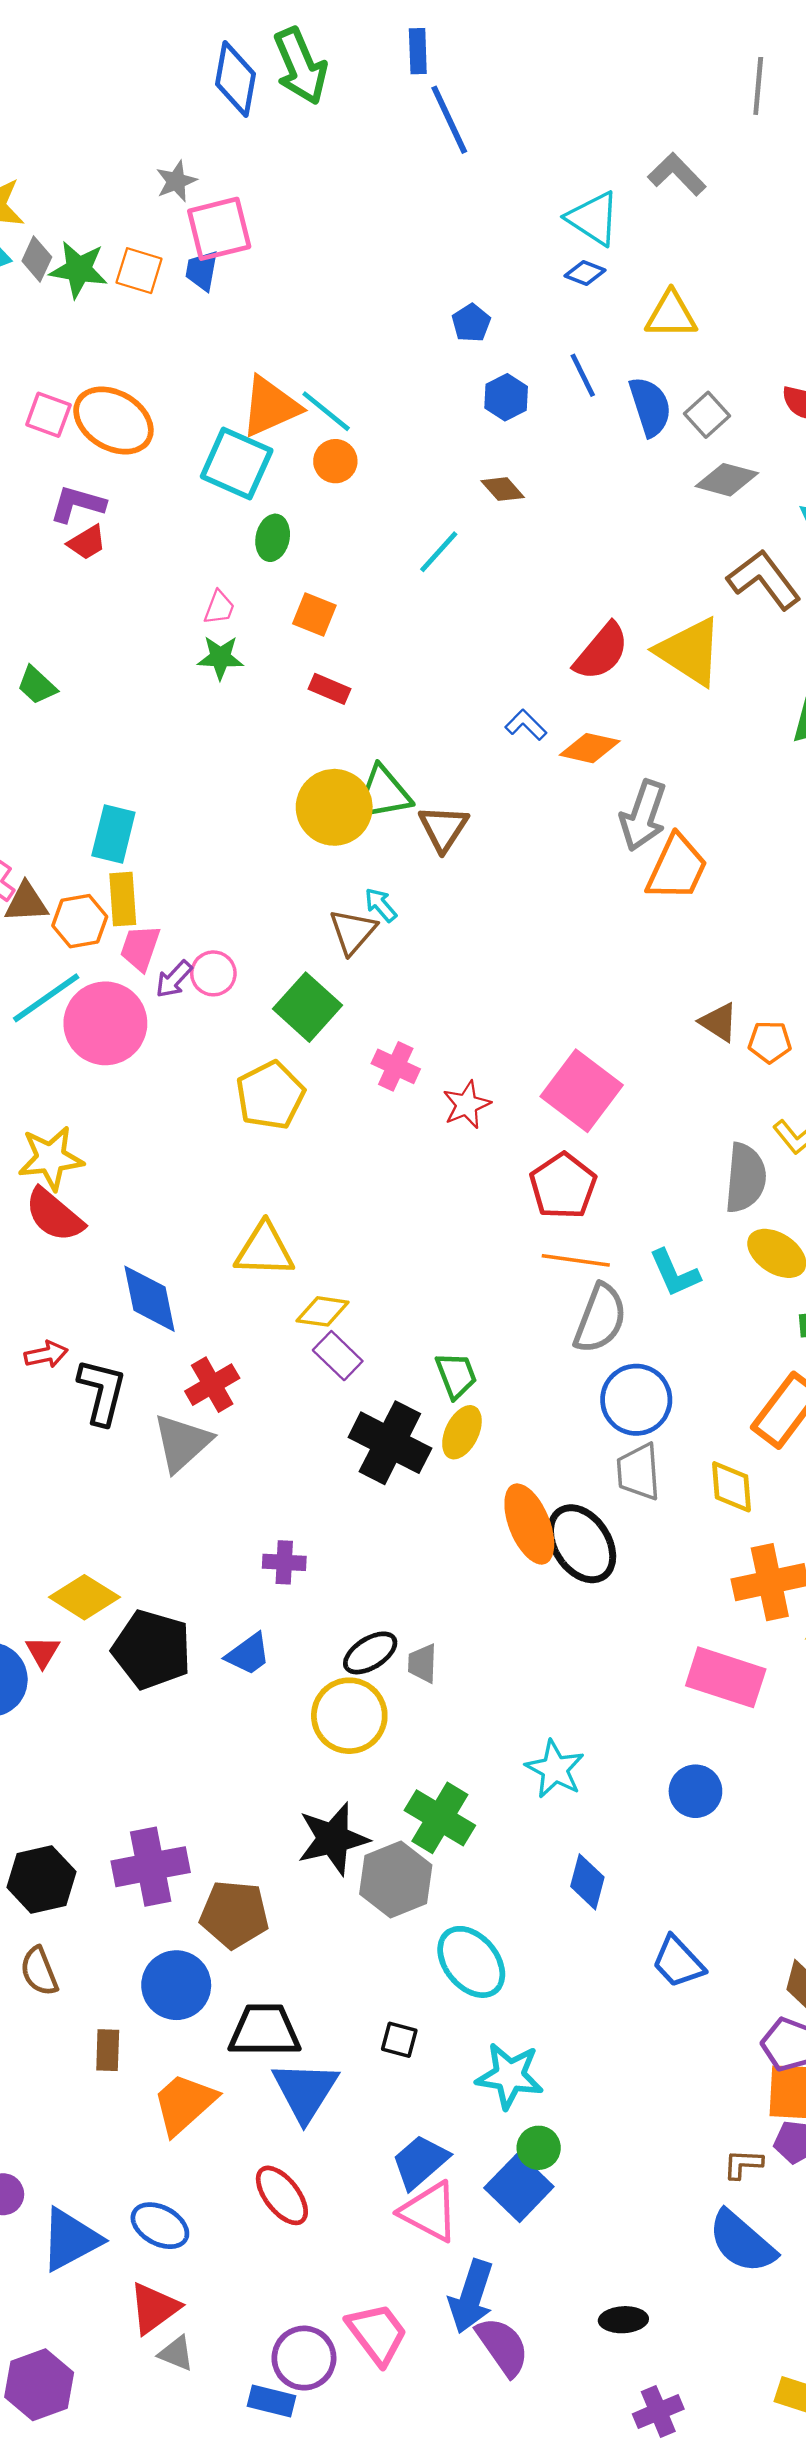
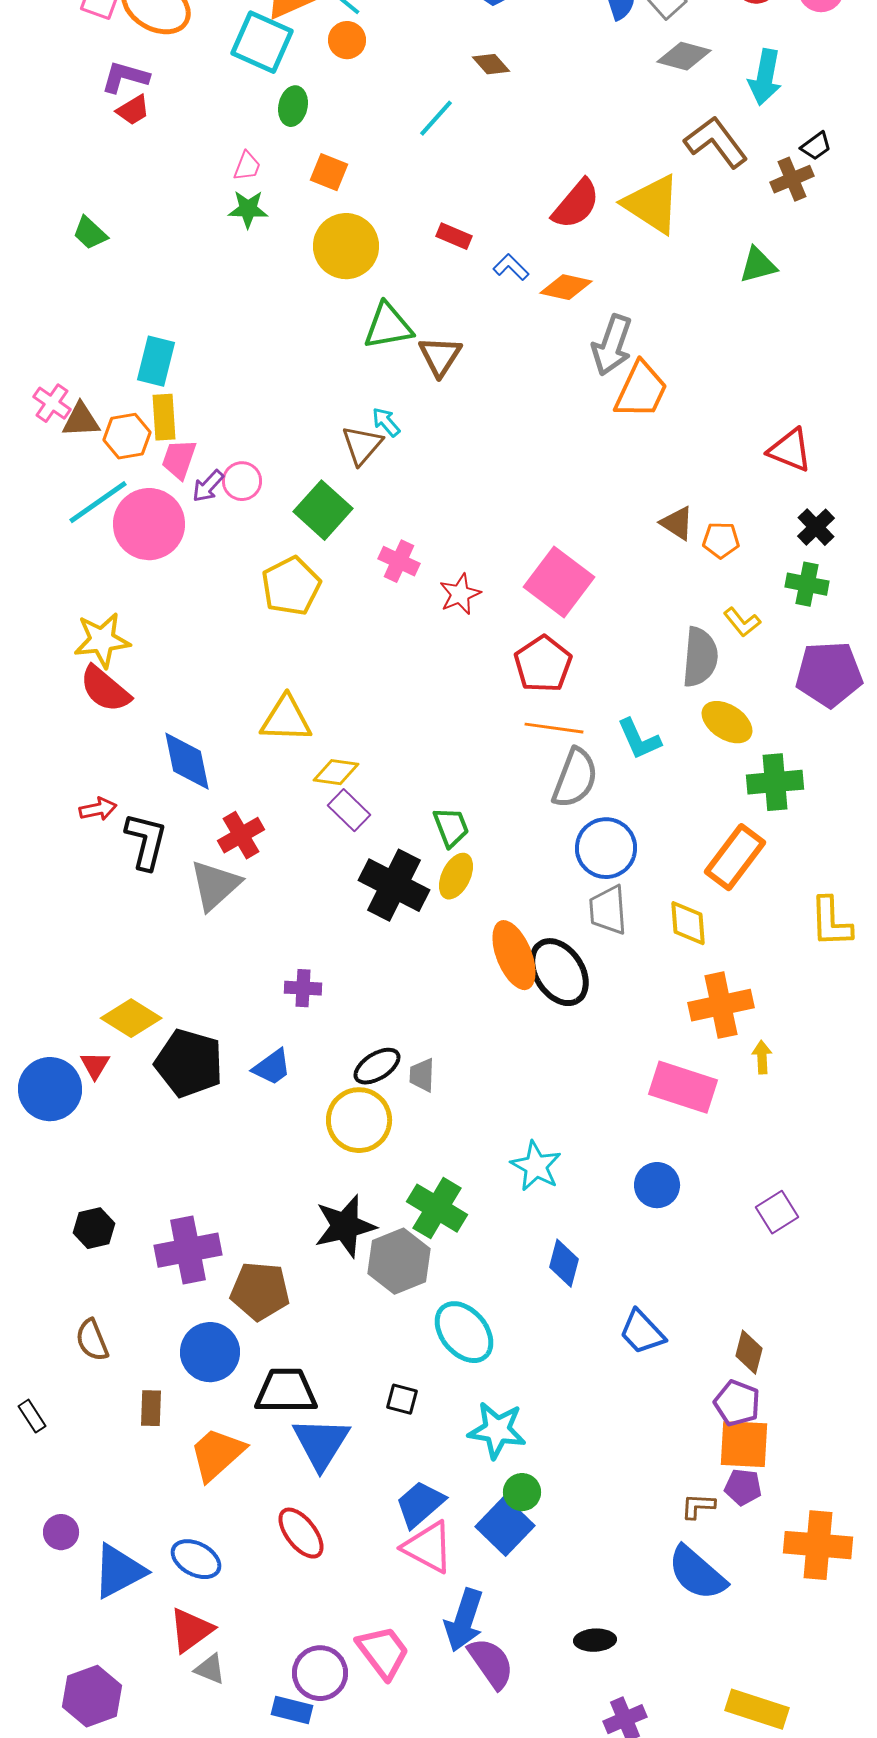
red rectangle: (330, 689) -> (454, 236), moved
yellow circle: (334, 807) -> (346, 246), moved
black hexagon: (41, 1879) -> (94, 1228), moved, size x0.7

